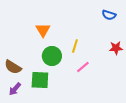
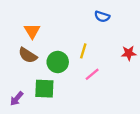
blue semicircle: (109, 15) -> (102, 16), moved
orange triangle: (43, 30) -> (32, 31), moved
brown semicircle: (13, 67) -> (28, 55), moved

